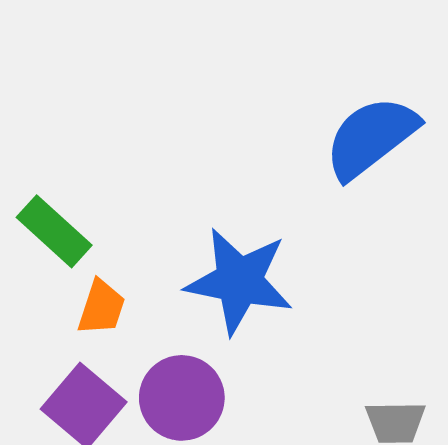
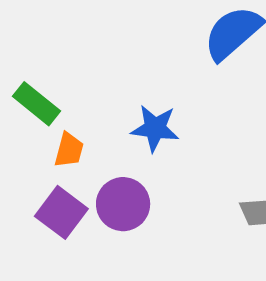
blue star: (239, 281) -> (155, 128), size x0.7

